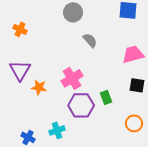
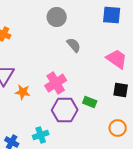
pink trapezoid: (133, 54) -> (117, 59), turned 50
green rectangle: (106, 97) -> (90, 102), turned -48

